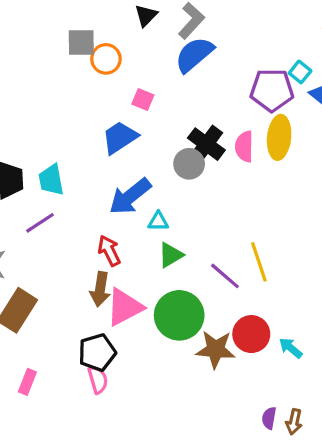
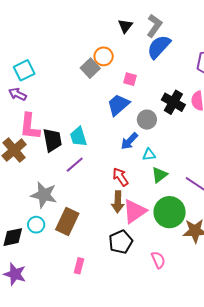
gray square: (81, 42) -> (90, 68), moved, turned -36
gray circle: (189, 164) -> (147, 120), moved
blue arrow: (130, 196) -> (129, 141), size x0.7
pink semicircle: (98, 380) -> (158, 260), moved

